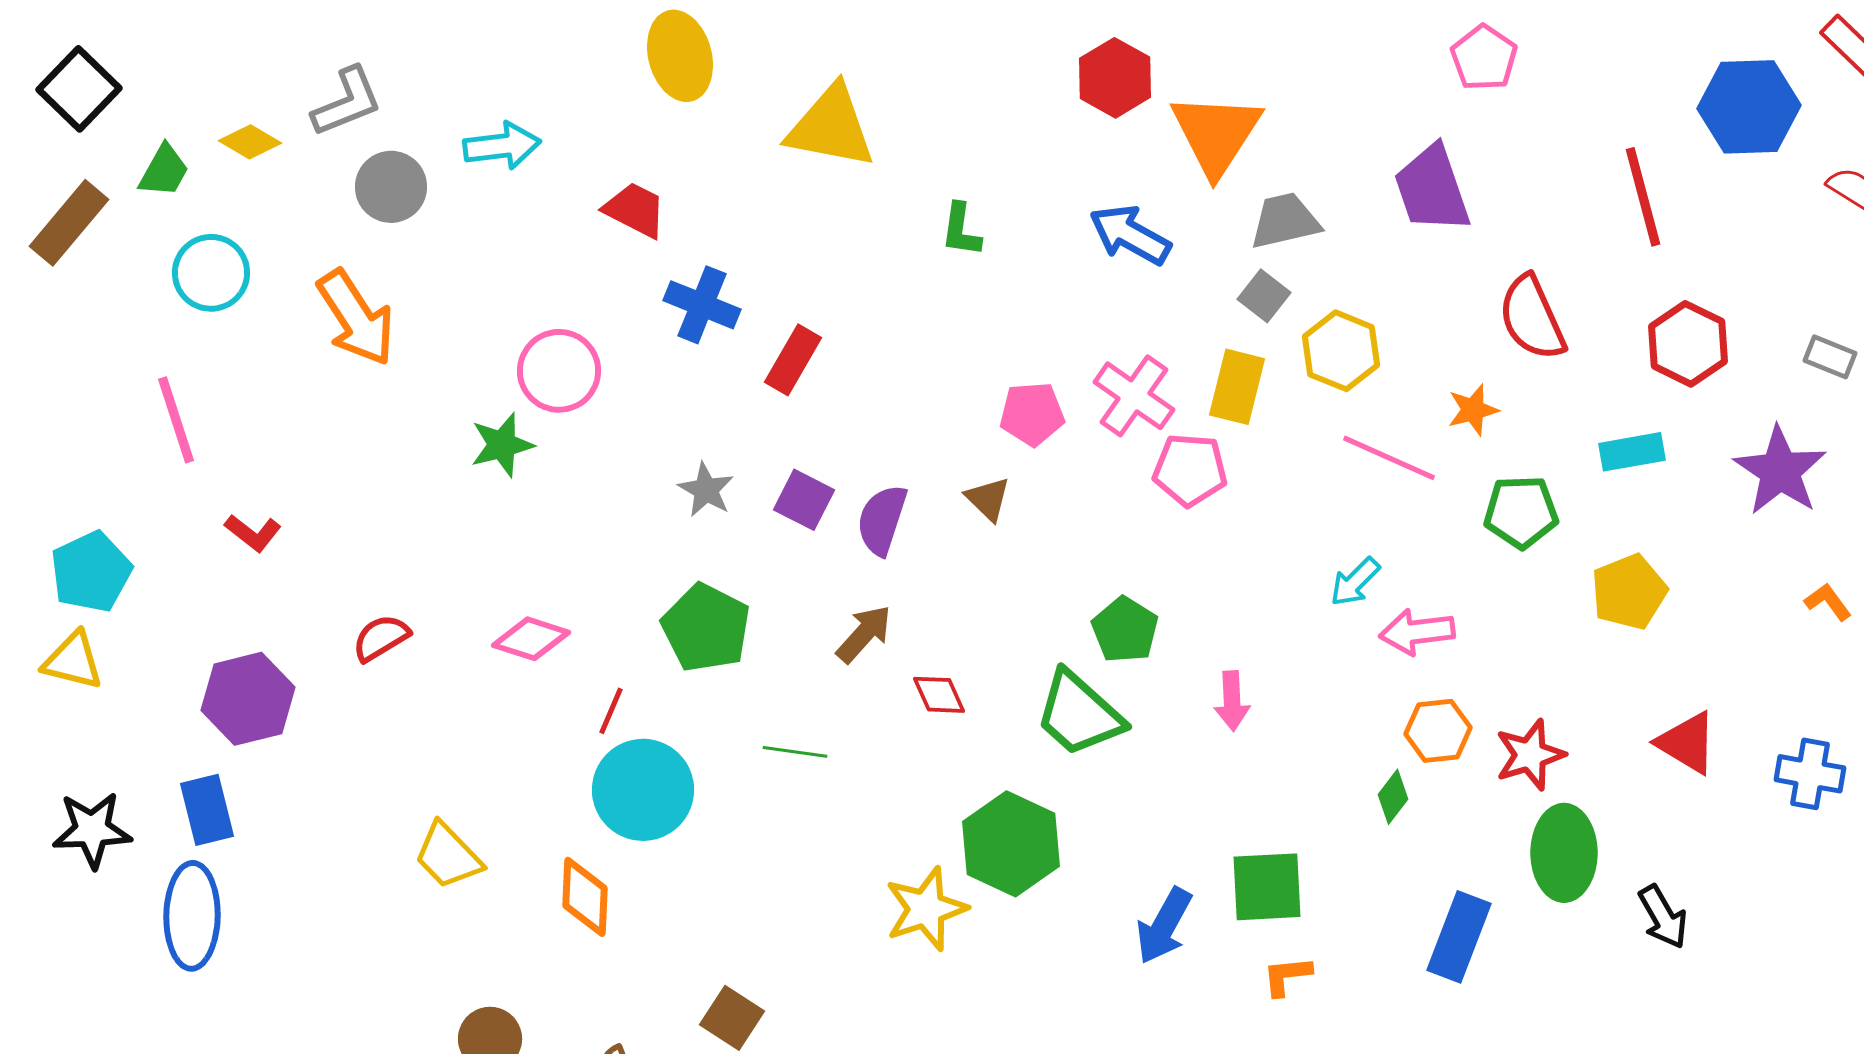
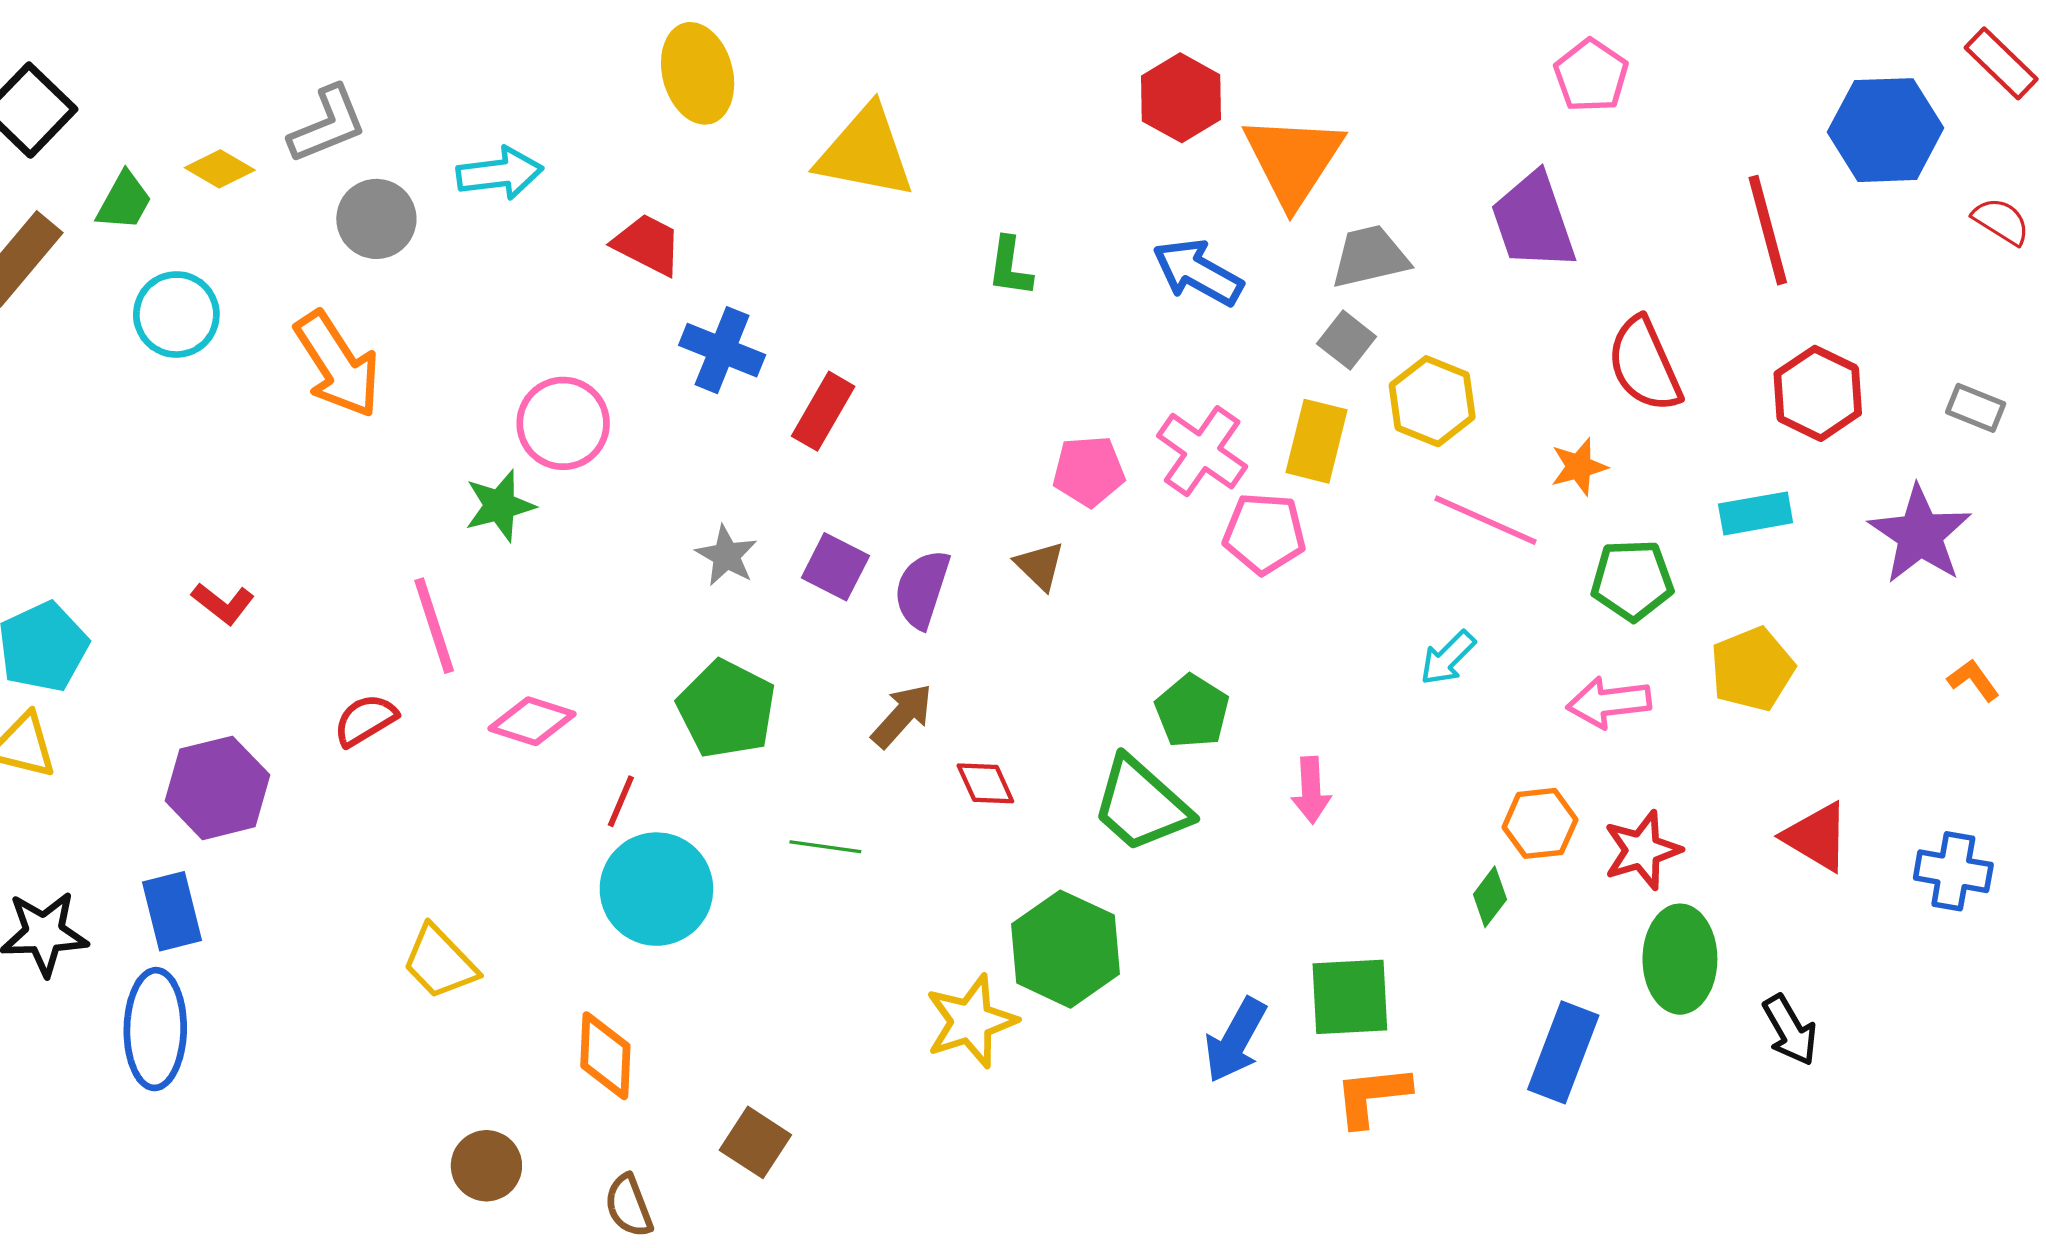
pink line: (176, 420) -> (434, 626), moved
pink arrow: (1417, 632) -> (1609, 702), moved
orange diamond: (585, 897) -> (605, 1056), moved
orange L-shape: (1287, 976) -> (1372, 1096), size x1.4

